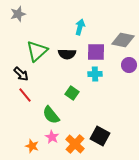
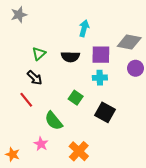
green triangle: (37, 51) -> (39, 54), size x0.6
black arrow: (21, 74) -> (35, 78), moved
black square: (100, 136) -> (105, 112), moved
pink star: (52, 137) -> (41, 144), moved
orange star: (32, 146) -> (13, 154), moved

